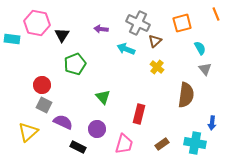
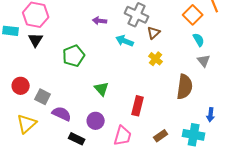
orange square: (182, 23) -> (193, 15), moved, turned -30
black triangle: (62, 35) -> (36, 40), moved
red circle: (42, 85) -> (21, 86), moved

